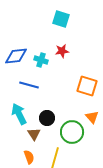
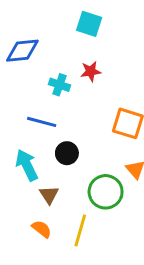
blue diamond: (16, 56) -> (22, 51), moved
black circle: (47, 118) -> (67, 153), moved
orange semicircle: (29, 157) -> (42, 229), turned -32

